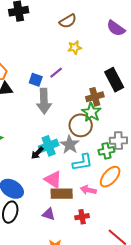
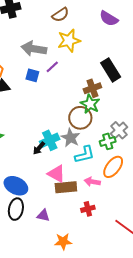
yellow star: (75, 48) -> (69, 41), size x1.6
gray arrow: (44, 101) -> (34, 49), moved, turned 105
gray cross: (118, 141) -> (119, 130), turned -36
purple triangle: (49, 214) -> (43, 215), moved

